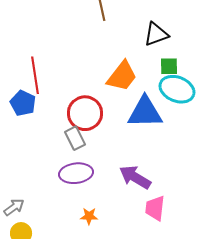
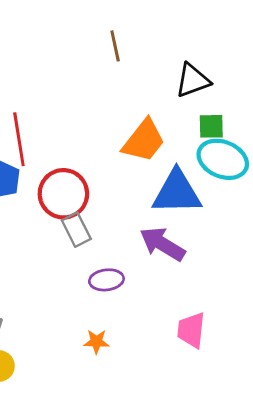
red circle: (85, 113) -> (63, 194), moved
purple ellipse: (76, 173) -> (106, 280), moved, size x0.7
purple arrow: (135, 177) -> (162, 244), moved

